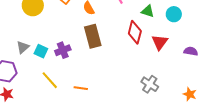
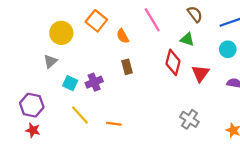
cyan circle: (174, 14) -> (228, 49), moved
brown rectangle: (93, 36) -> (127, 67), size x0.6
gray triangle: (23, 47) -> (50, 61), moved

